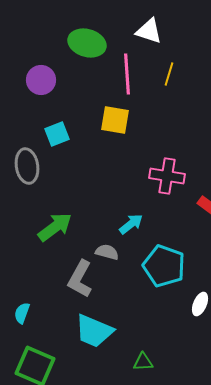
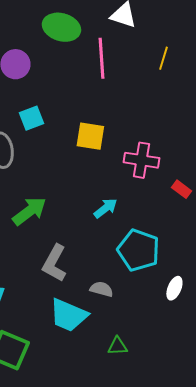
yellow line: (169, 74) -> (163, 58), moved
yellow square: (115, 120) -> (90, 136), moved
gray semicircle: (107, 252) -> (101, 289), moved

